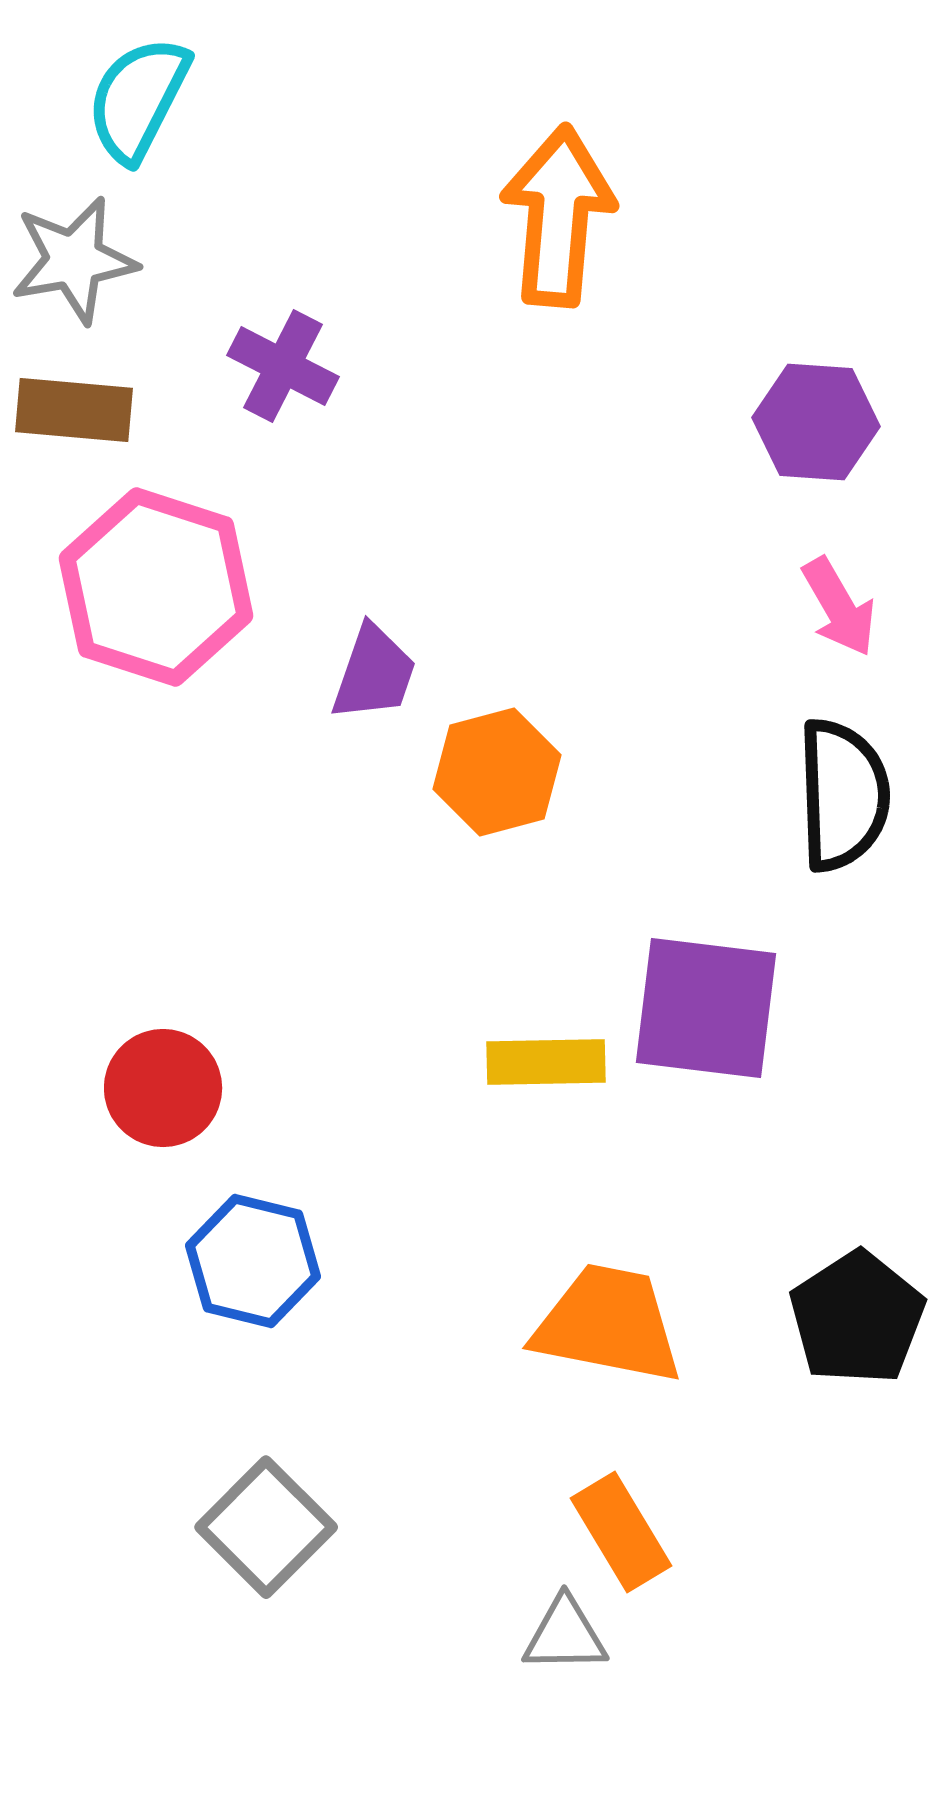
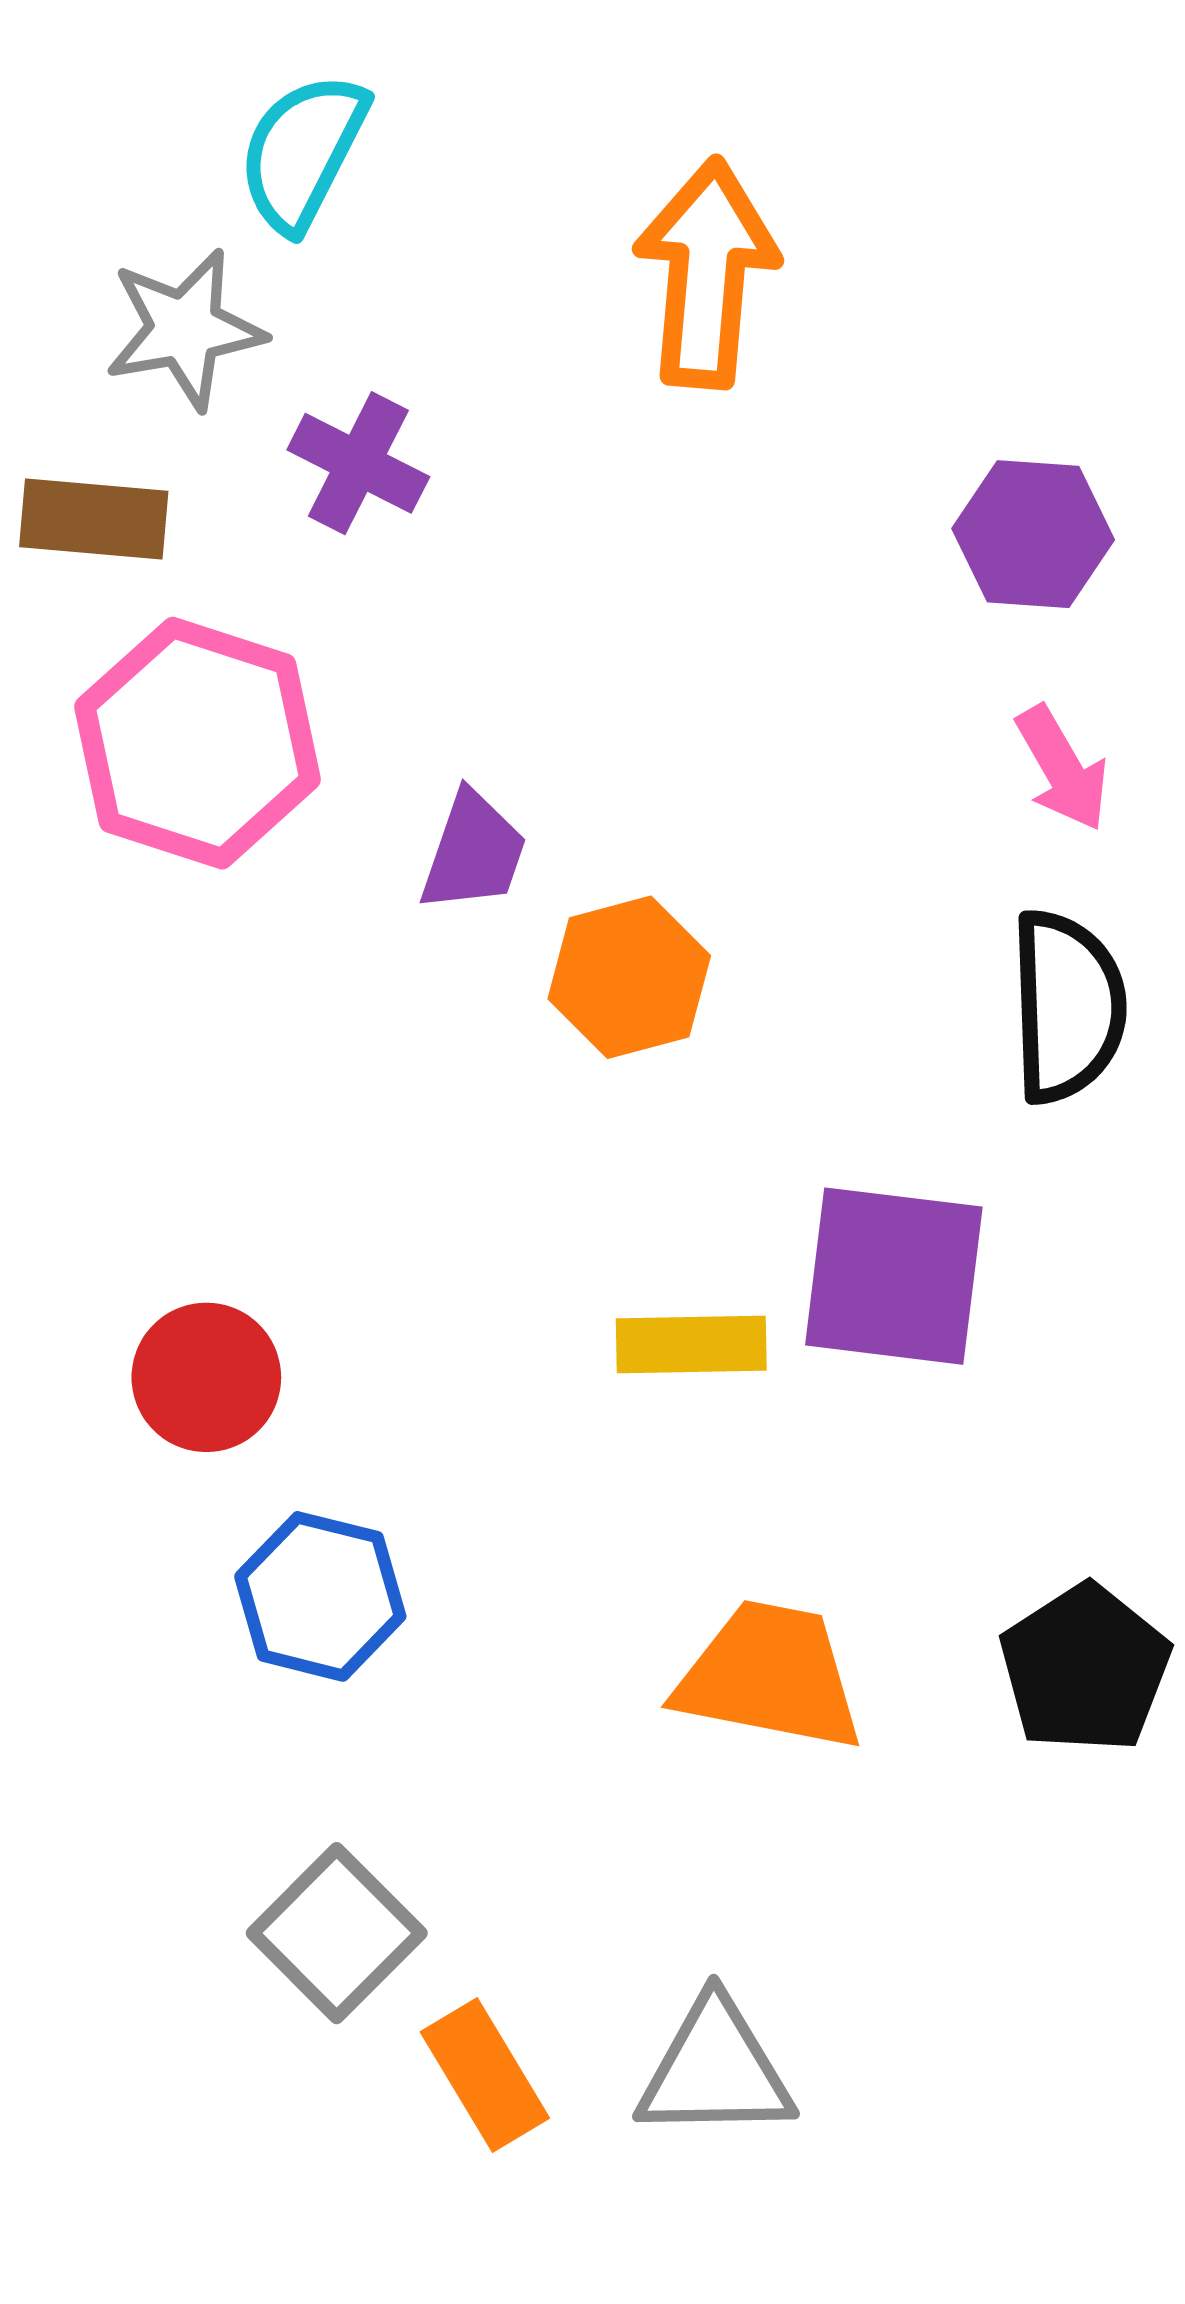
cyan semicircle: (138, 99) -> (303, 152), moved
gray star: (74, 260) -> (185, 329), moved
orange rectangle: (621, 1532) -> (485, 2075), moved
gray triangle: (565, 1635) -> (715, 2070), size x1.5

